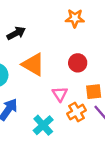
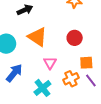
pink triangle: (60, 94) -> (50, 63), moved

